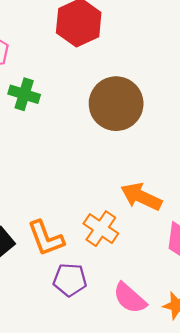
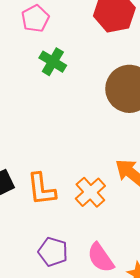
purple pentagon: (70, 280) -> (53, 252), moved

